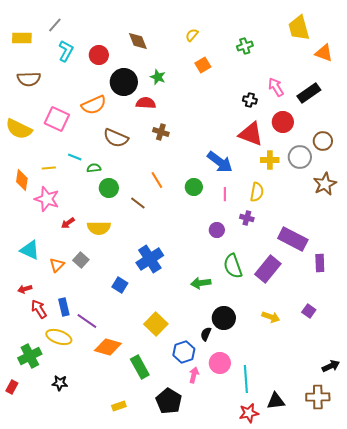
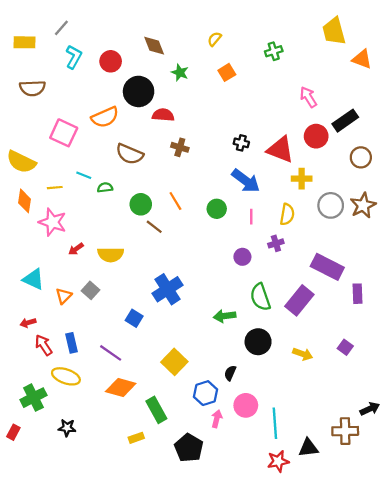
green star: (158, 77) -> (180, 72), moved
black rectangle: (309, 93) -> (345, 121), moved
black cross: (250, 100) -> (241, 143), moved
yellow semicircle: (19, 129) -> (21, 162), moved
gray circle: (300, 157) -> (331, 205), moved
green circle: (109, 188) -> (141, 204), moved
purple cross: (247, 218) -> (276, 243), turned -32
black circle: (224, 318) -> (258, 342), moved
purple line: (87, 321) -> (111, 353), moved
brown cross: (318, 397) -> (345, 431), moved
yellow rectangle: (119, 406) -> (136, 438), moved

